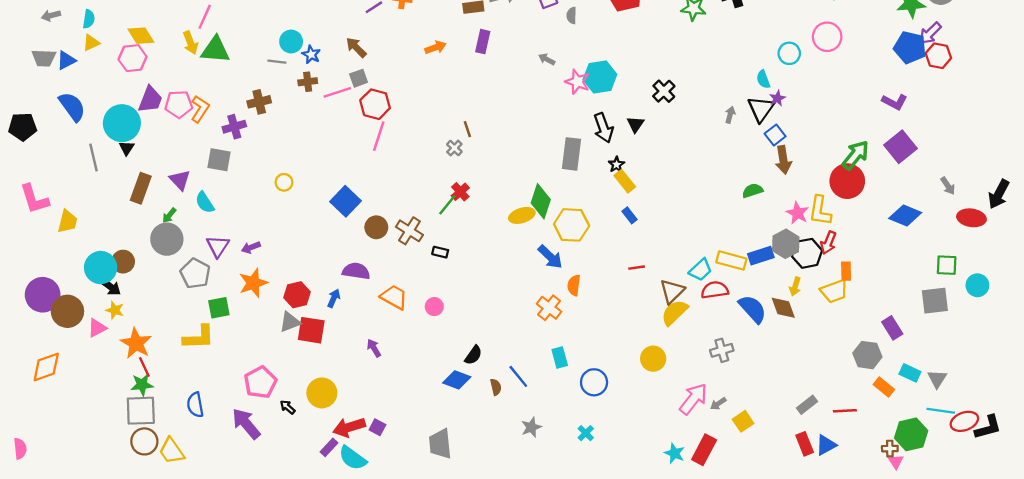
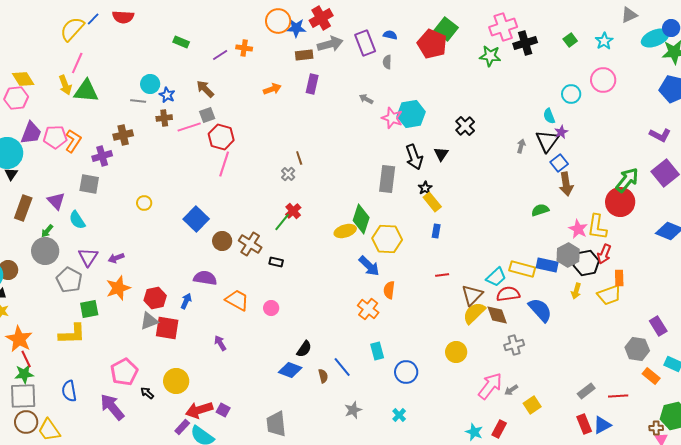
blue rectangle: (630, 215) -> (436, 231), turned 48
blue rectangle: (761, 256) -> (547, 265), turned 30
brown diamond: (783, 308) -> (497, 315), moved
red rectangle: (704, 450) -> (499, 429), size x0.7

